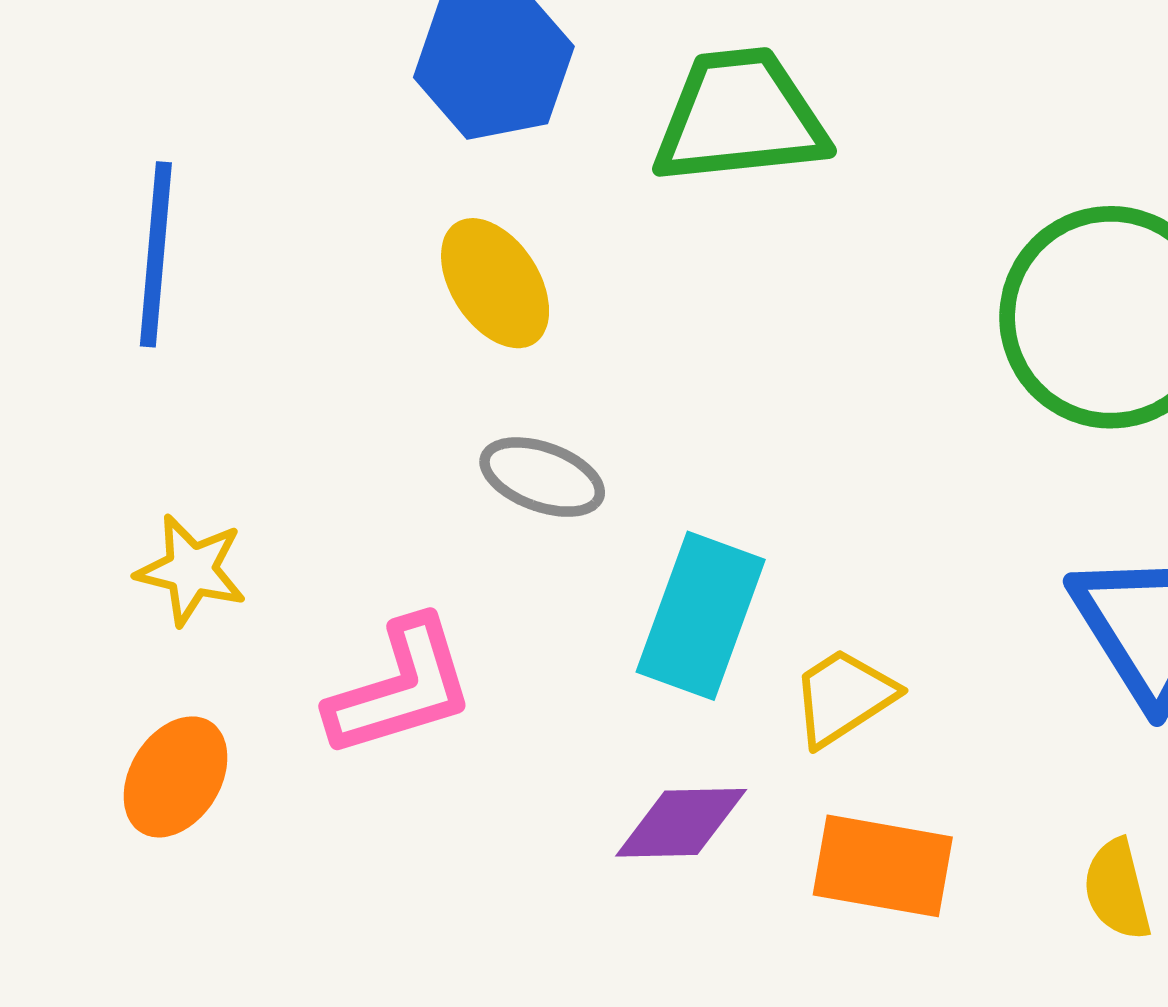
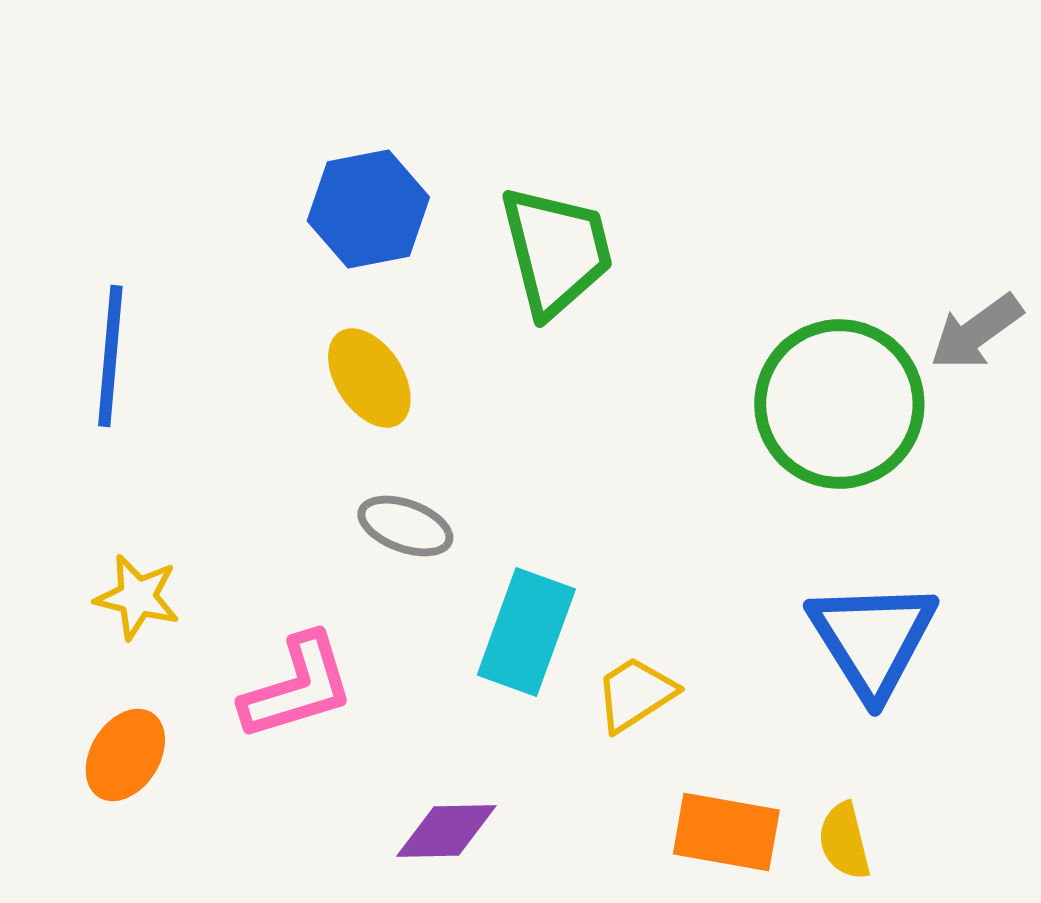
green trapezoid: (740, 117) -> (556, 251), turned 82
purple diamond: (681, 823) -> (446, 831), moved
orange rectangle: (883, 866) -> (726, 832), moved

